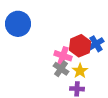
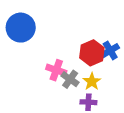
pink cross: (63, 56) -> (56, 70), moved

